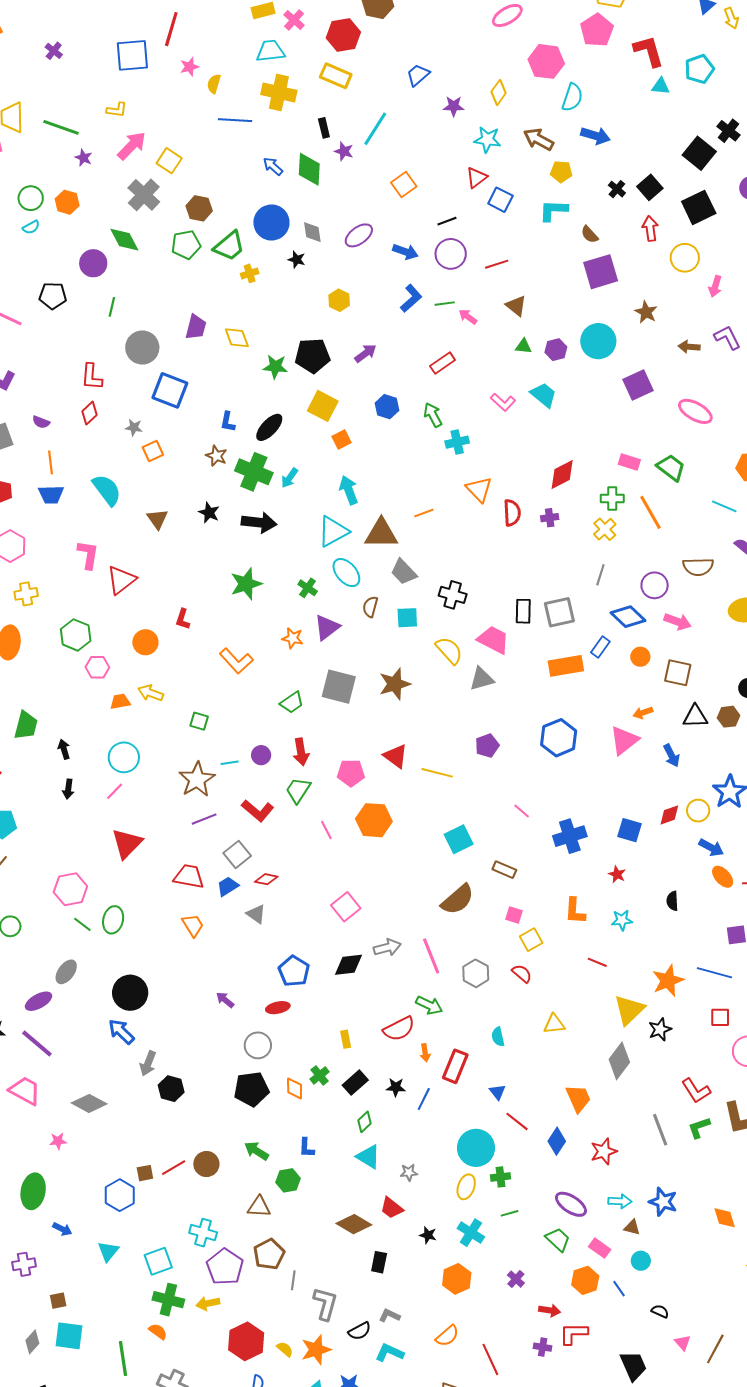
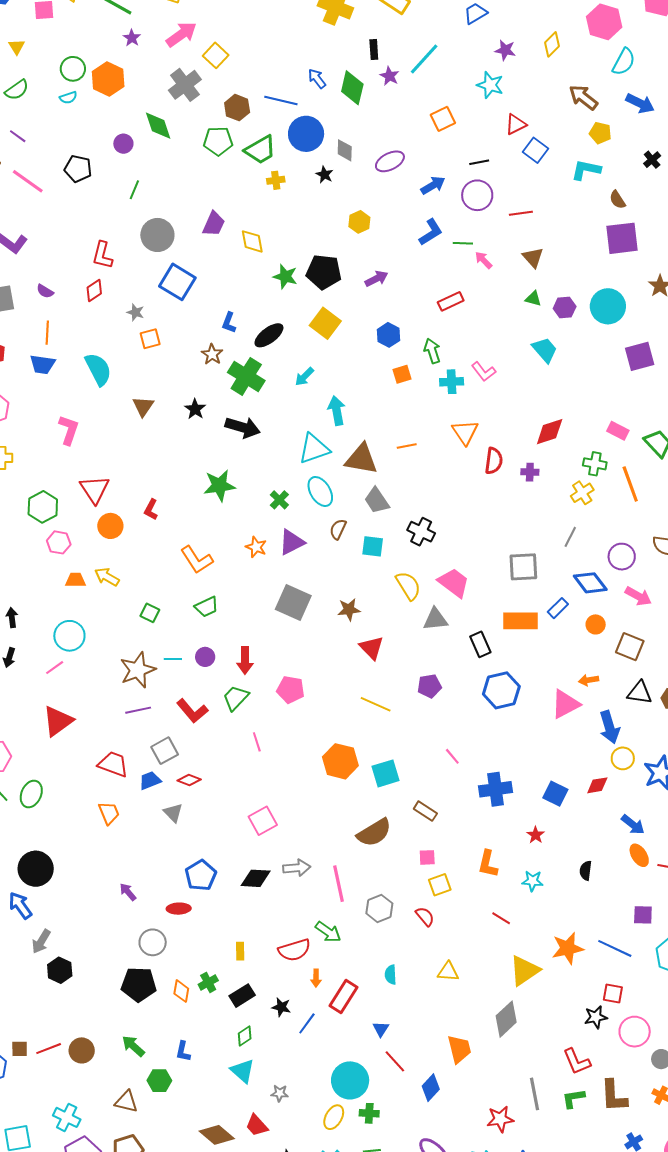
blue line: (235, 120) -> (281, 100), moved
cyan star: (487, 140) -> (490, 85), moved
orange hexagon: (67, 202) -> (108, 79), size x1.4
blue arrow: (405, 252) -> (433, 185), turned -60
purple circle: (93, 263) -> (123, 144), size x0.7
pink L-shape: (503, 402) -> (484, 372), moved
orange square: (342, 439) -> (402, 374), moved
cyan arrow: (289, 478) -> (304, 377), moved
red triangle: (121, 580) -> (95, 489), moved, turned -36
black rectangle: (523, 611) -> (480, 644), moved, turned -35
brown star: (395, 684) -> (349, 609), size x0.7
green trapezoid: (292, 702) -> (207, 607), moved
red triangle: (396, 756) -> (372, 648), moved
blue arrow: (672, 756) -> (609, 727), size x1.4
yellow circle: (698, 811) -> (623, 758), moved
orange hexagon: (374, 820) -> (340, 761), moved
pink square: (514, 915) -> (427, 857), turned -30
black star: (660, 1029) -> (596, 1017), moved
red star: (604, 1151) -> (500, 1119), moved

